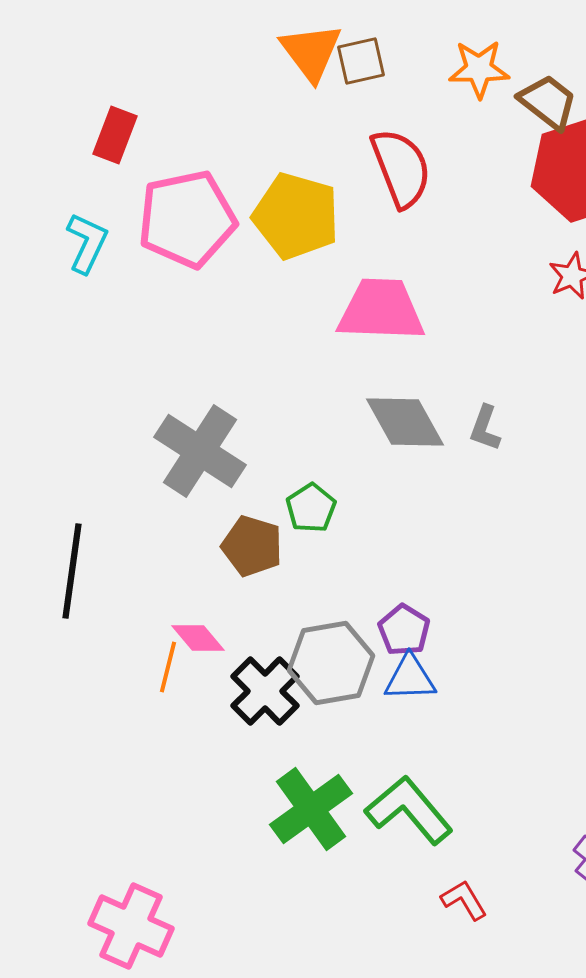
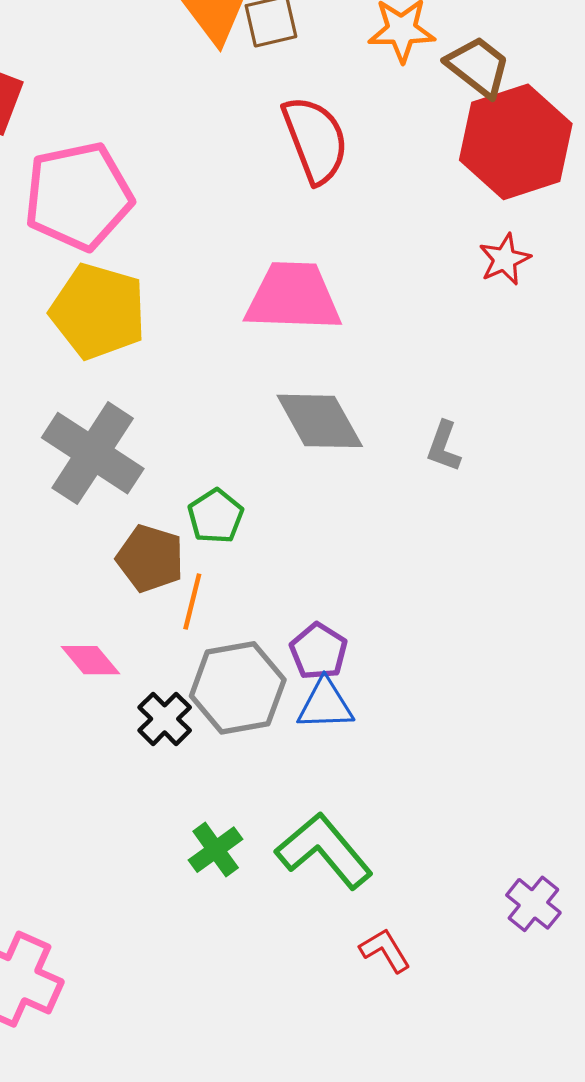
yellow pentagon: (296, 216) -> (98, 311), moved
gray L-shape: (485, 428) -> (444, 446), moved
orange line: (168, 667) -> (192, 602), moved
black cross: (265, 691) -> (165, 719), size x0.7
green cross: (311, 809) -> (216, 850), size x0.6

